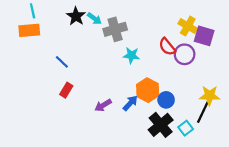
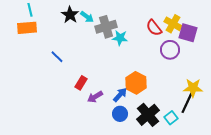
red semicircle: (167, 47) -> (154, 28), moved
cyan star: (131, 55) -> (120, 38), moved
red rectangle: (66, 90) -> (81, 83), moved
blue circle: (166, 100) -> (120, 114), moved

